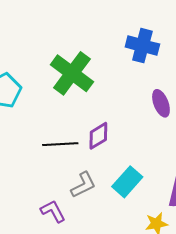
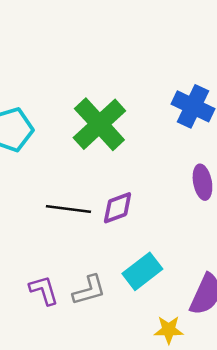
gray L-shape: (83, 185) -> (89, 290), moved

